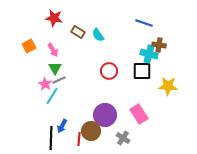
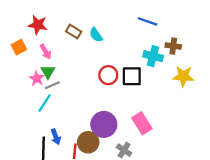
red star: (54, 18) -> (38, 25), moved
brown cross: (159, 45) -> (173, 46), moved
black square: (142, 71) -> (132, 76), moved
pink star: (45, 84) -> (37, 79), moved
yellow star: (168, 86) -> (183, 76), moved
blue arrow: (62, 126) -> (56, 137), turned -48

